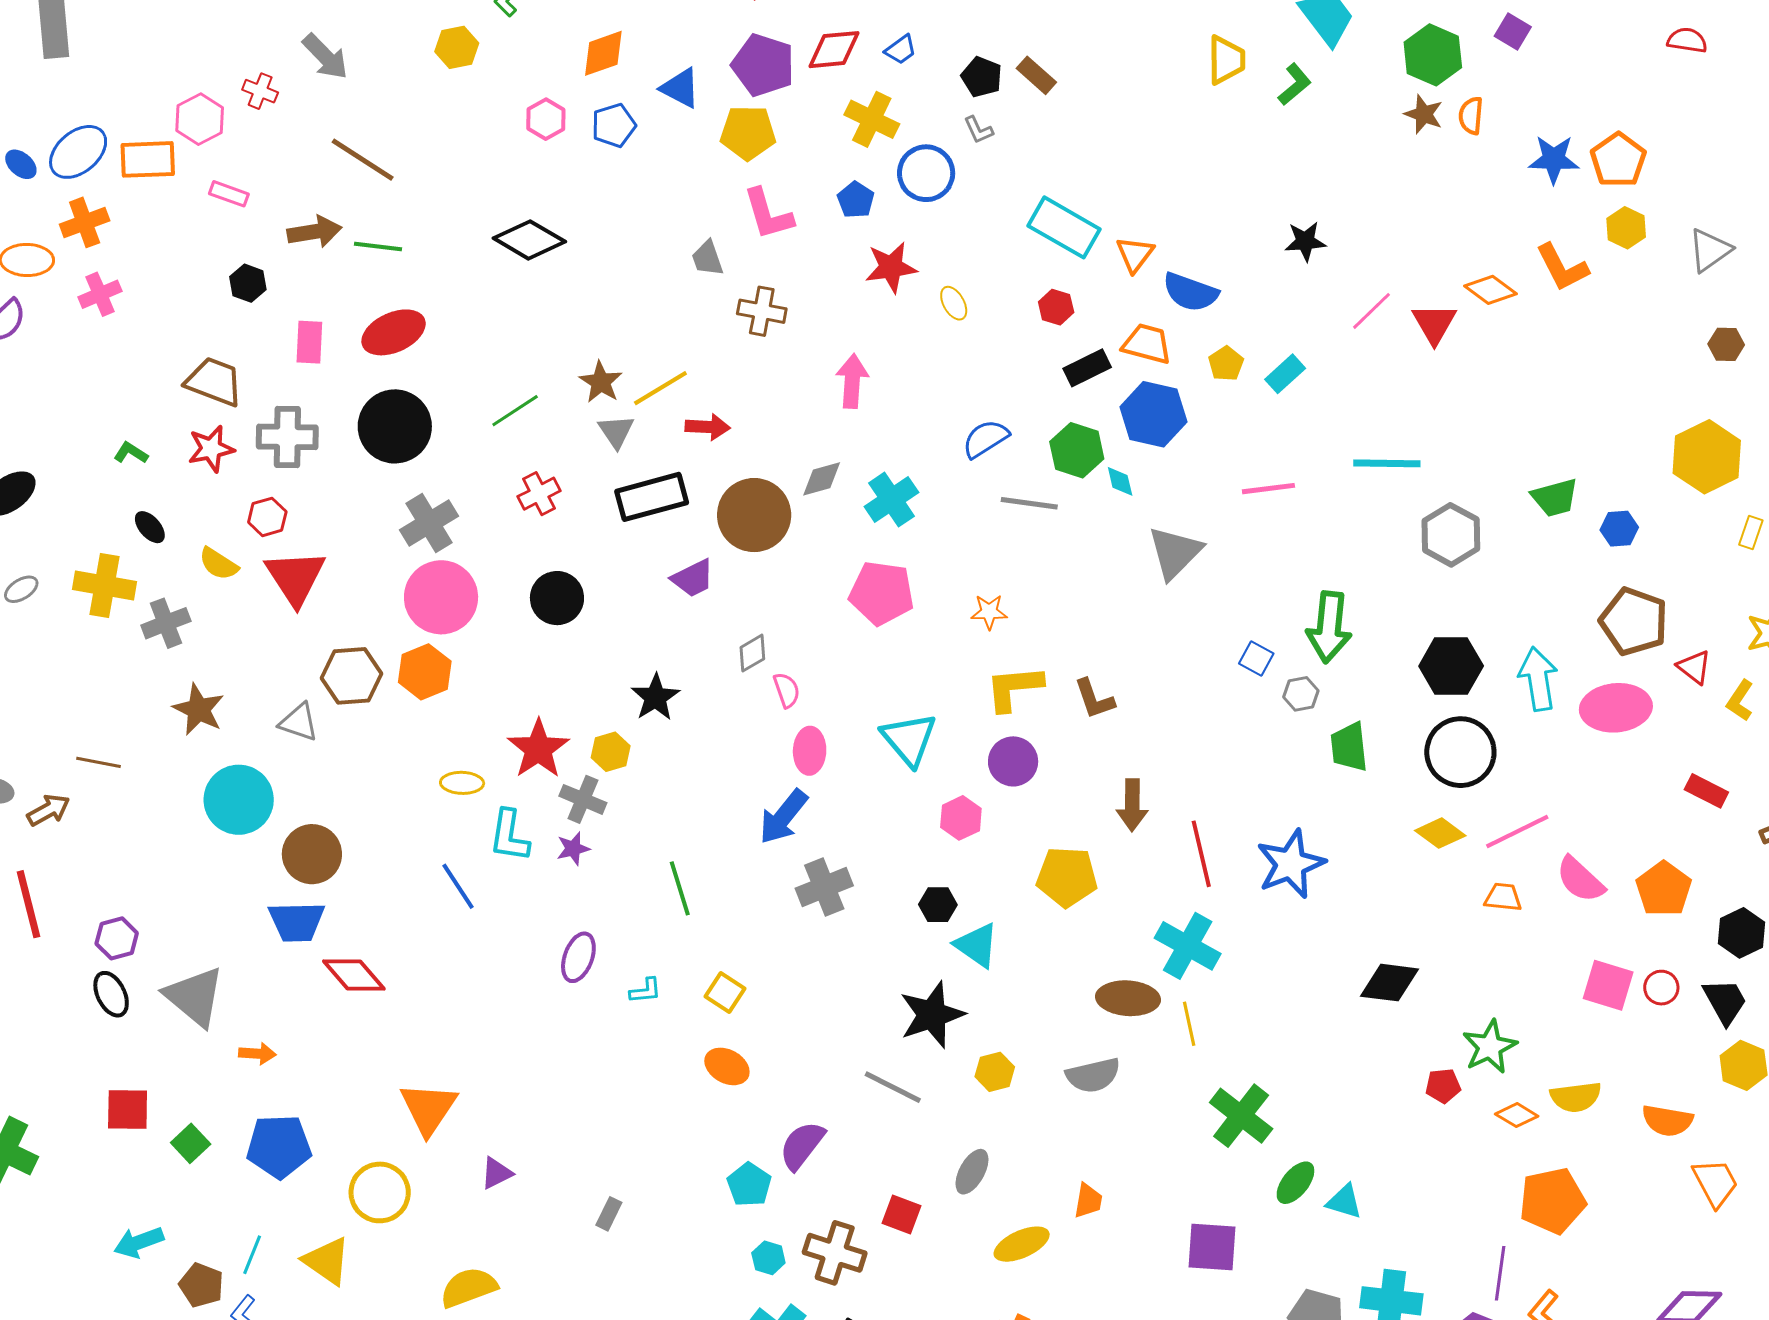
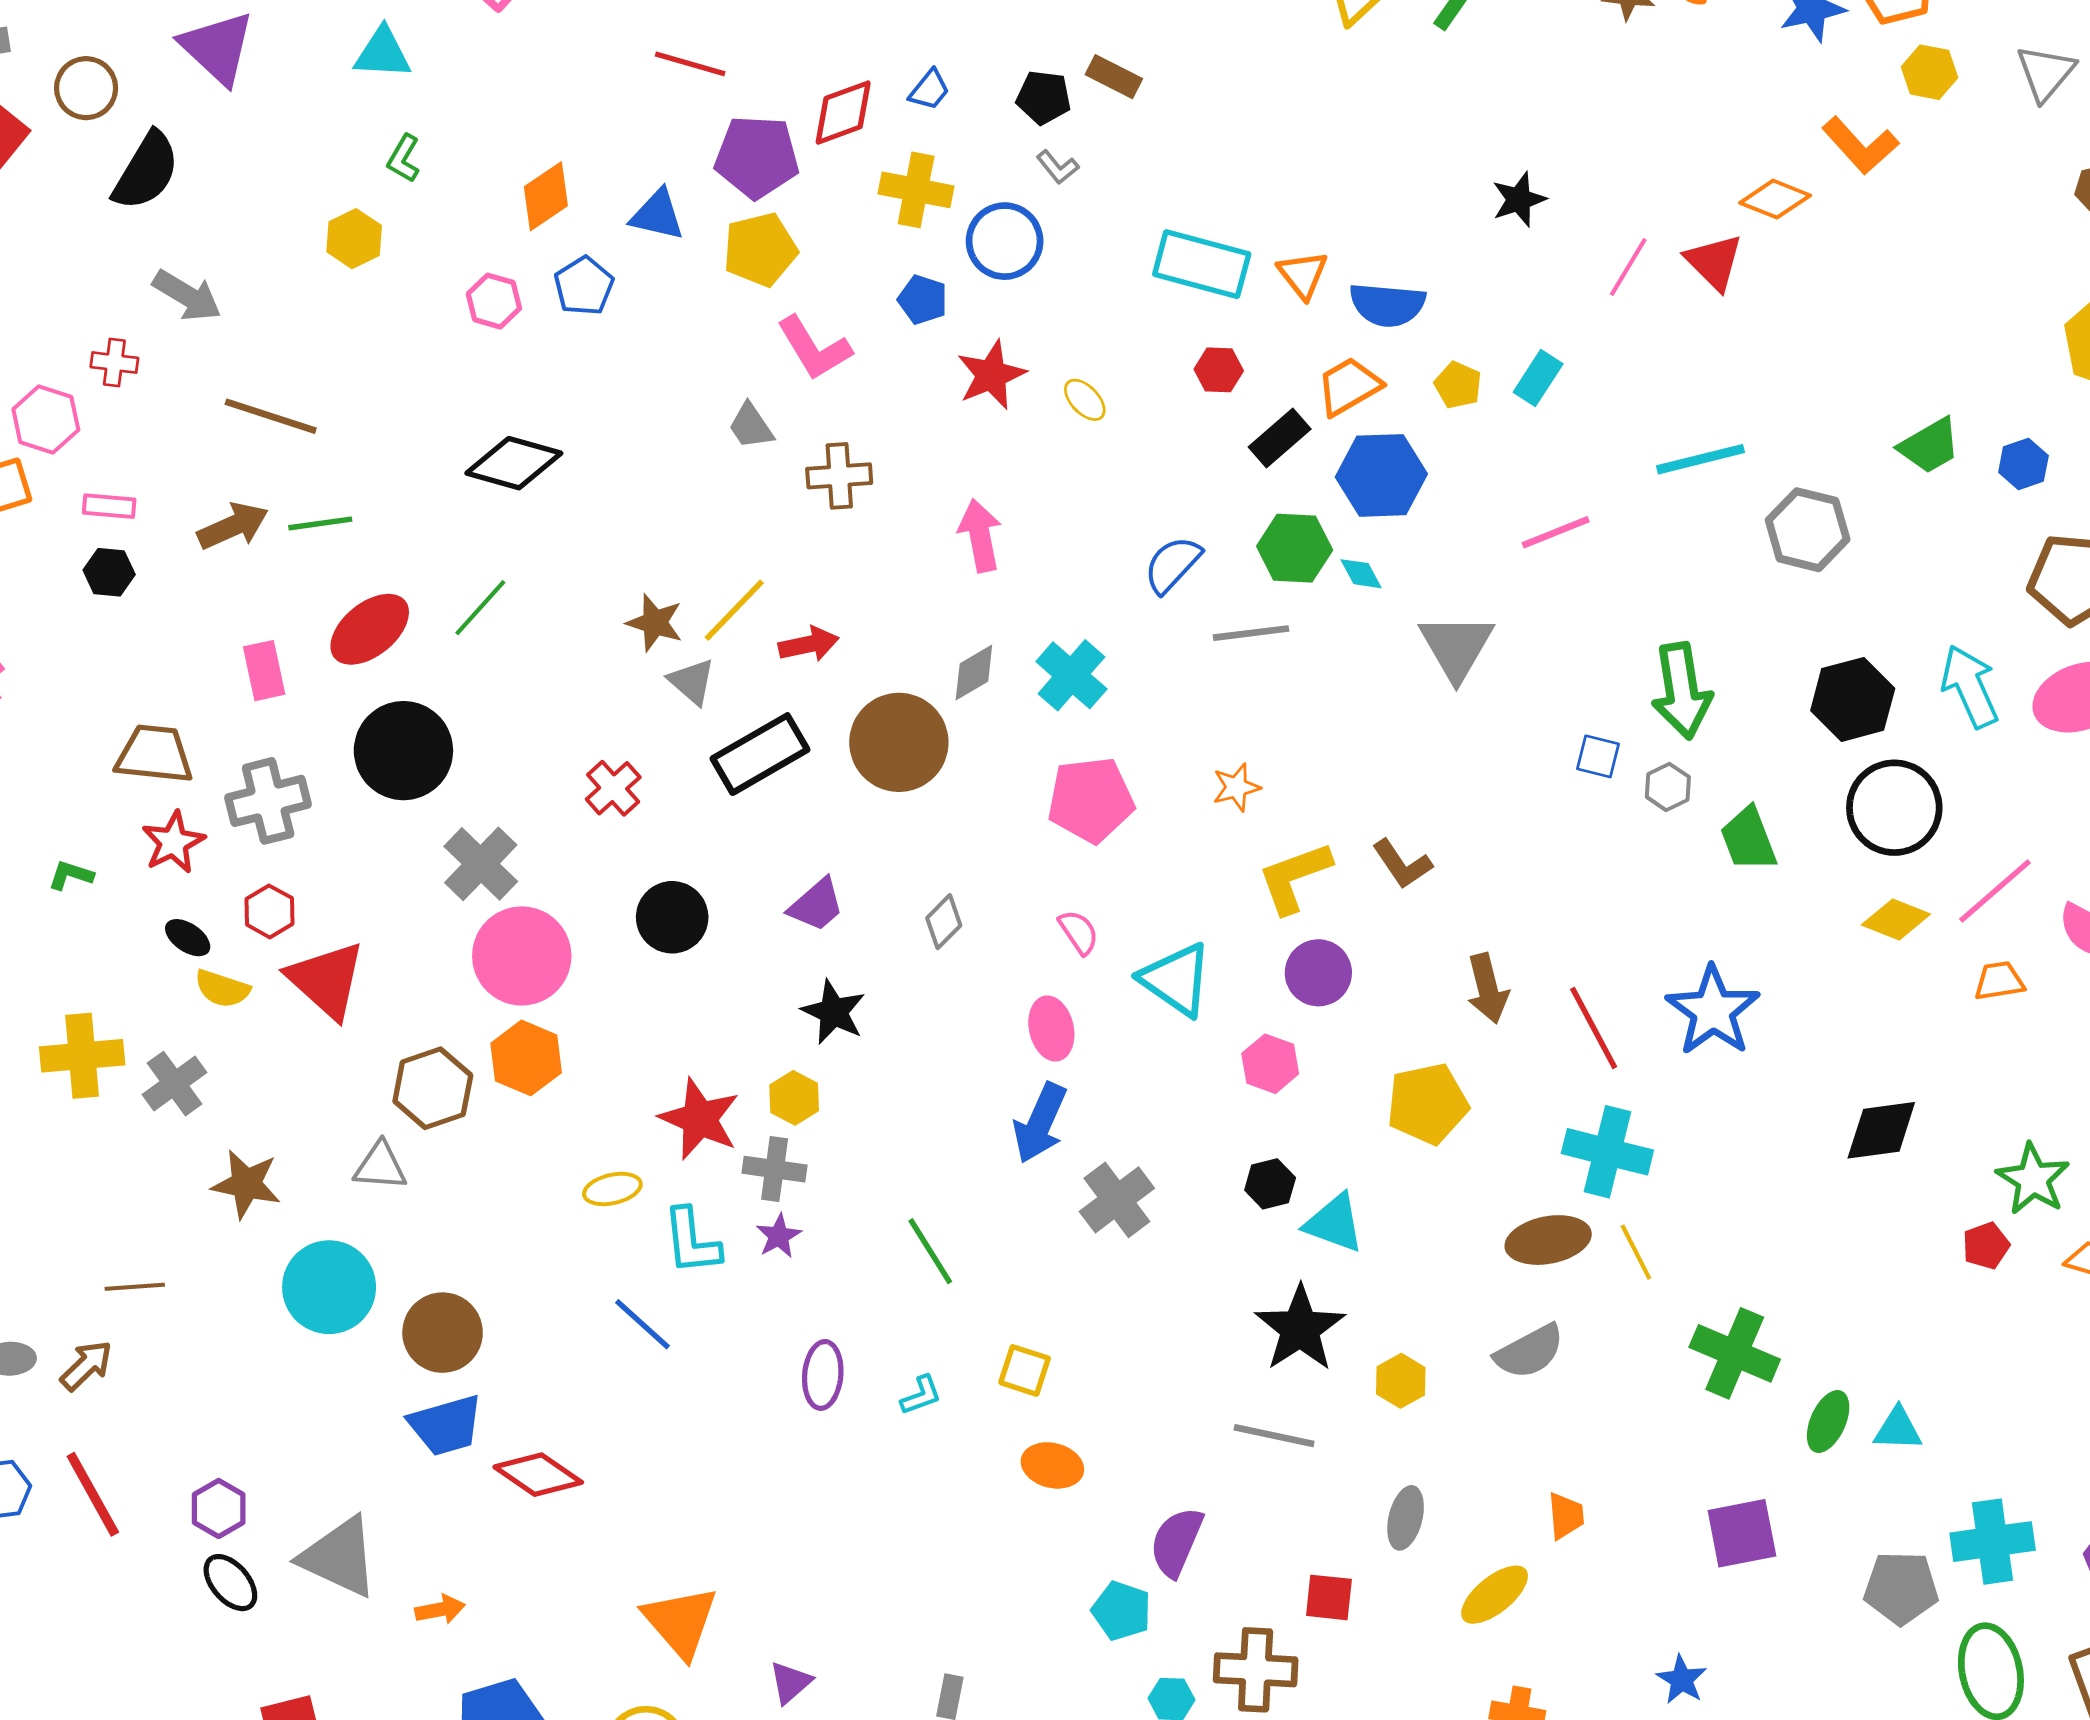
black hexagon: (248, 283) -> (109, 572), moved
orange trapezoid: (1147, 344) -> (1349, 386), turned -30
green line: (515, 411) -> (480, 608), moved
black ellipse: (150, 527) -> (188, 938), moved
purple trapezoid: (693, 578) -> (816, 905), moved
pink semicircle: (787, 690) -> (1079, 932), moved

